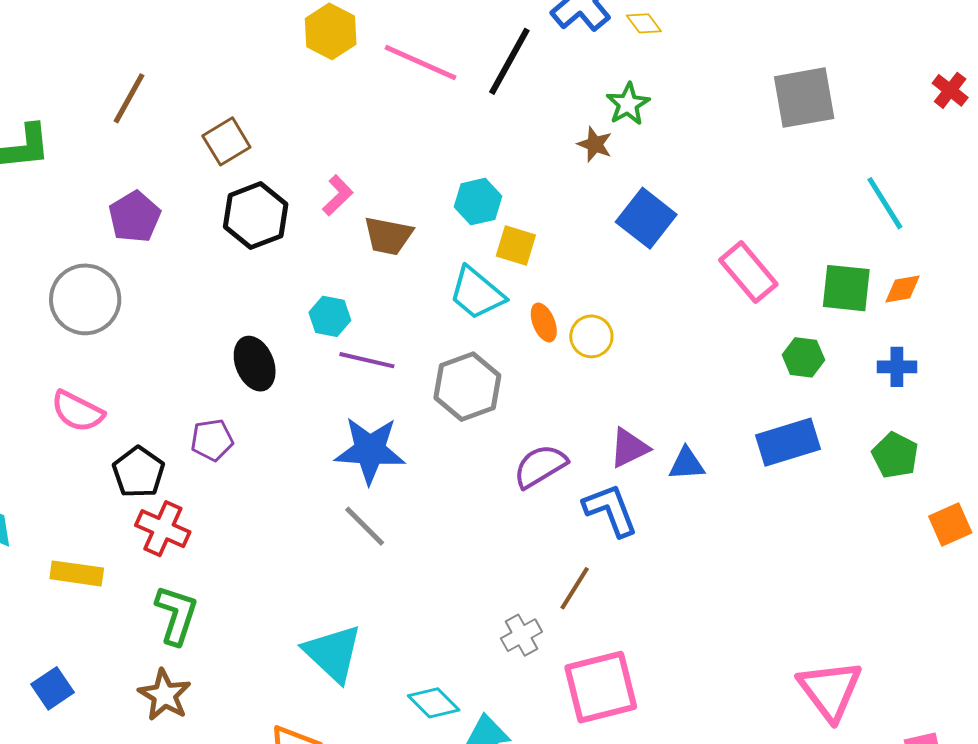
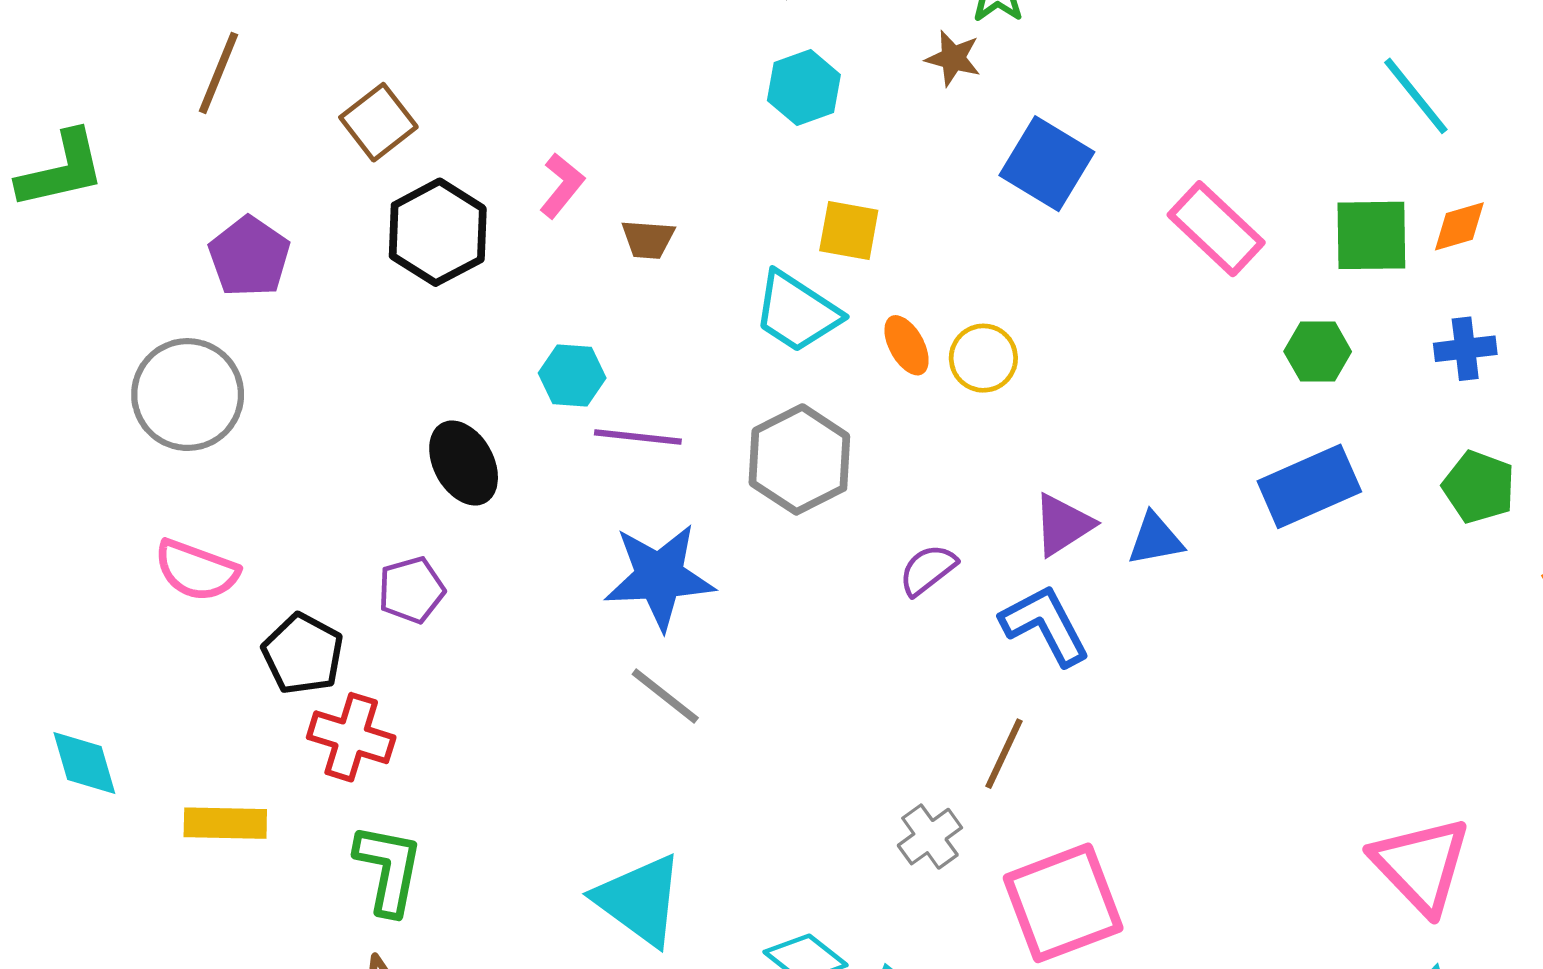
cyan hexagon: (478, 202) -> (804, 88), moved
brown trapezoid: (388, 236) -> (648, 239), size x0.7
purple semicircle: (540, 466) -> (928, 570), size x0.7

